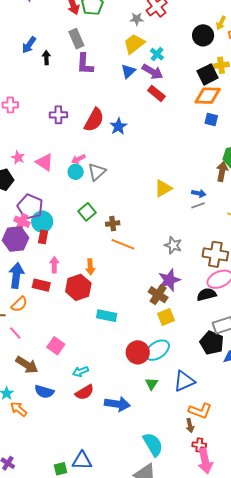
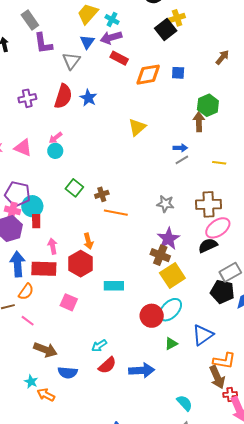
purple arrow: (152, 72) -> (111, 38), turned 145
orange diamond: (208, 96) -> (148, 75), moved
gray triangle: (97, 172) -> (71, 61), moved
yellow triangle: (163, 188) -> (137, 127), moved
red rectangle: (41, 285) -> (44, 269), size x1.4
yellow square: (166, 317) -> (172, 276), size x1.4
pink square: (56, 346) -> (69, 302), moved
green triangle: (151, 384) -> (171, 344), turned 40
brown arrow: (190, 425) -> (217, 377), size x1.6
cyan semicircle: (153, 444) -> (185, 403), size x0.7

